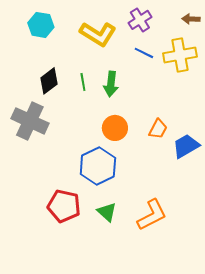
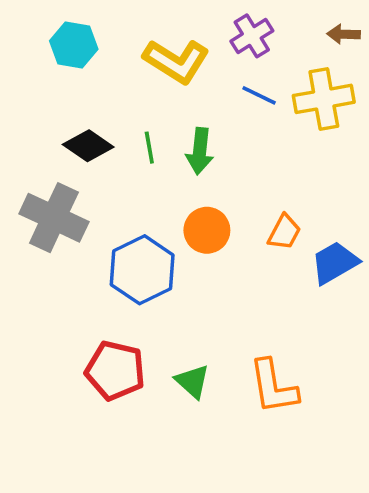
black diamond: (49, 81) -> (88, 146), turned 72
blue hexagon: (98, 166) -> (142, 270), moved
orange L-shape: (152, 215) -> (273, 387), turned 108

